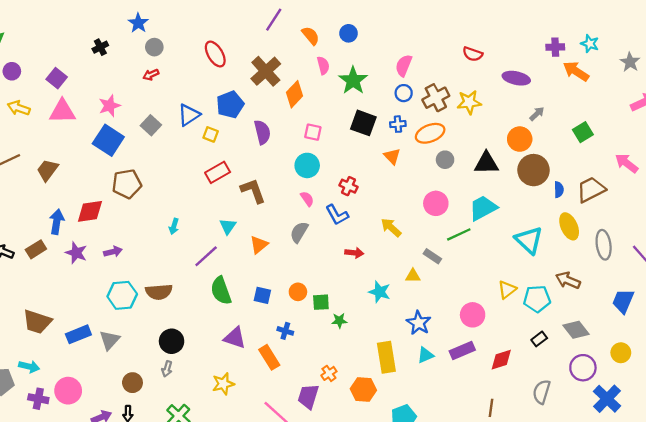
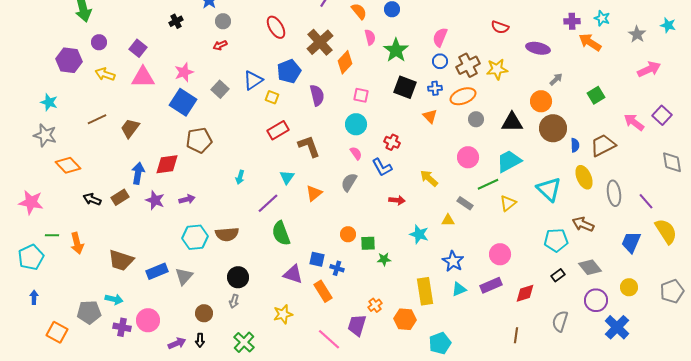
yellow triangle: (507, 290) -> (508, 203), moved
blue square: (262, 295) -> (317, 259), moved

